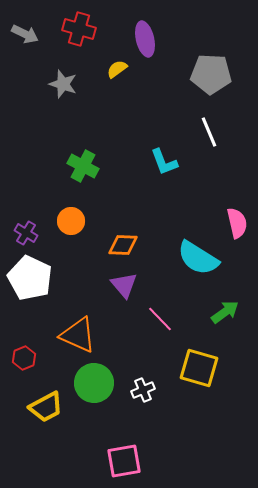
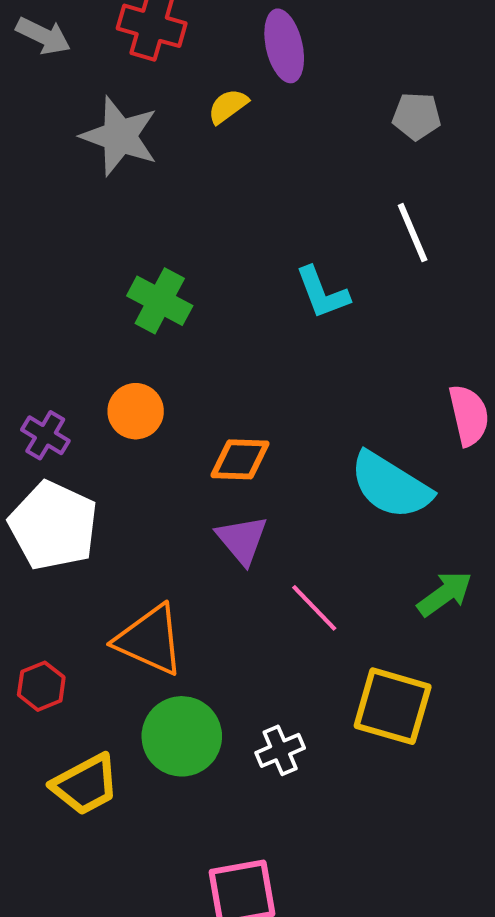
gray pentagon: (211, 74) -> (417, 116), size x0.6
gray star: (63, 84) -> (120, 136), size x1.4

